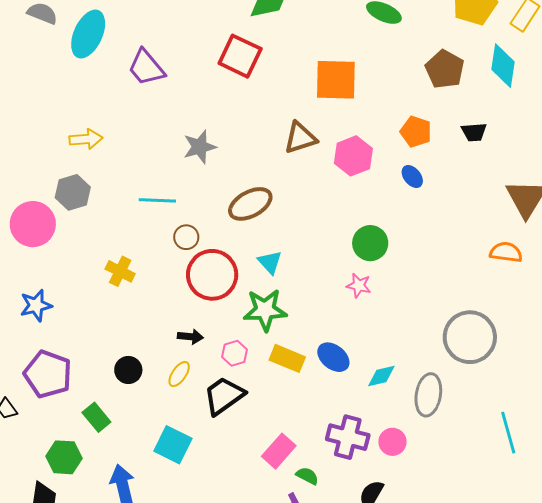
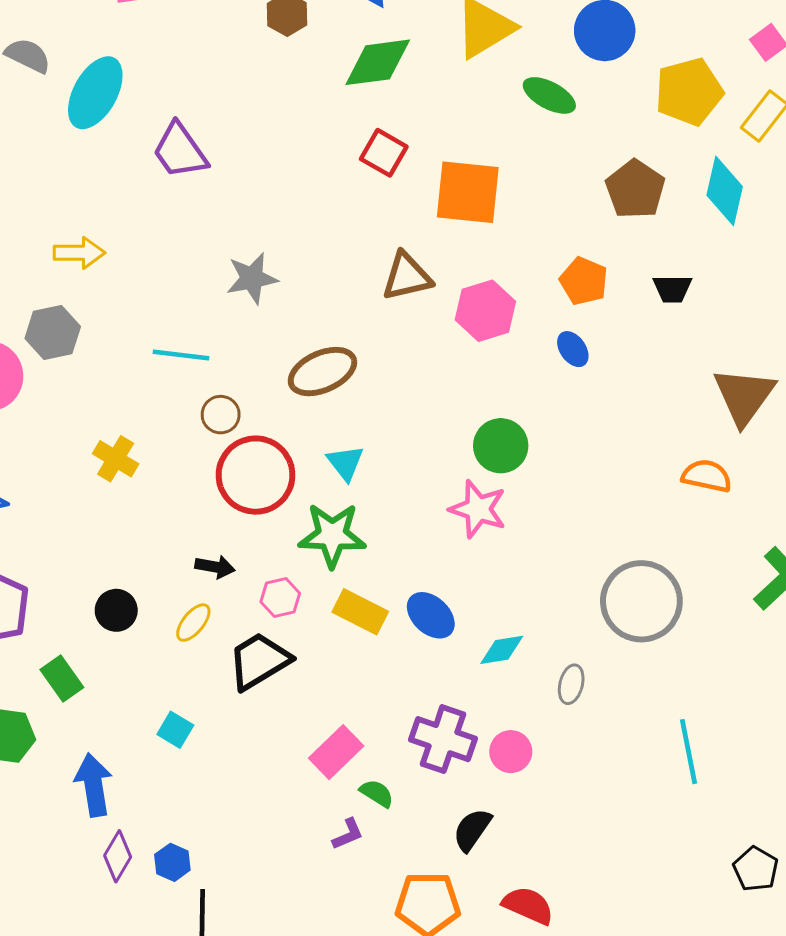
red square: (240, 56) -> (384, 153), moved, size x0.7
pink star: (359, 286) -> (478, 509), size x1.5
gray ellipse: (428, 395) -> (571, 684), size x0.6
cyan square: (173, 445) -> (175, 730), size x0.6

